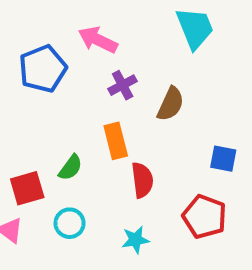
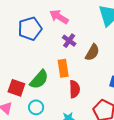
purple cross: (123, 85) -> (69, 41), turned -32
green semicircle: (70, 168) -> (39, 79), size x1.5
red square: (27, 188) -> (16, 88), turned 30

